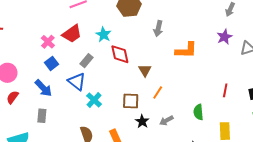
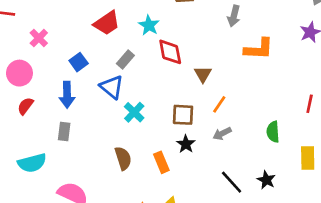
gray arrow: (158, 29) -> (234, 16), moved
pink cross: (48, 42) -> (39, 38), moved
blue arrow: (43, 88) -> (67, 95), turned 42
gray arrow: (166, 120) -> (222, 134), moved
black star: (142, 121) -> (186, 144), moved

